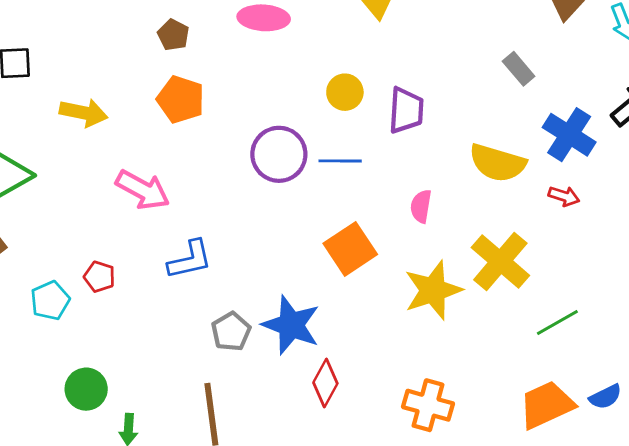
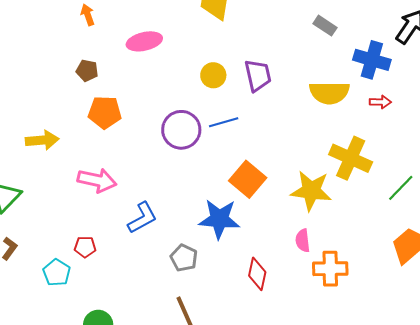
pink semicircle: (421, 206) -> (303, 241), moved
yellow star: (433, 290) -> (311, 191), turned -30
blue star: (291, 325) -> (219, 219), moved

